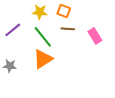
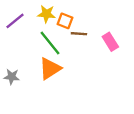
orange square: (64, 11) -> (65, 21), moved
purple line: (13, 30) -> (15, 21), moved

